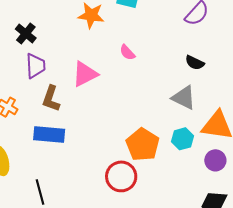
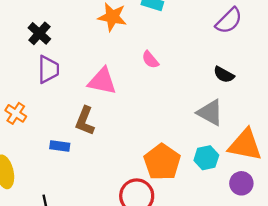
pink triangle: (85, 74) -> (102, 81), turned 36
brown L-shape: (51, 99) -> (85, 121), moved
blue rectangle: (49, 135) -> (60, 146), size x0.6

